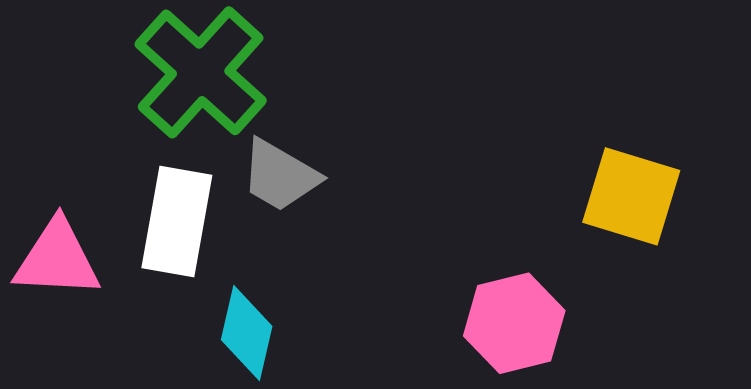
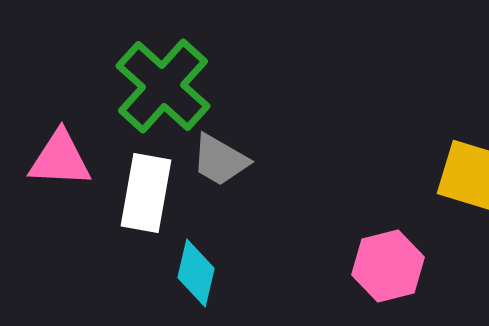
pink triangle: (57, 259) -> (60, 159), moved

